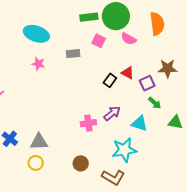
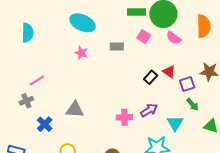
cyan triangle: (139, 123) -> (175, 123), turned 36
gray triangle: (39, 142) -> (75, 109), moved

